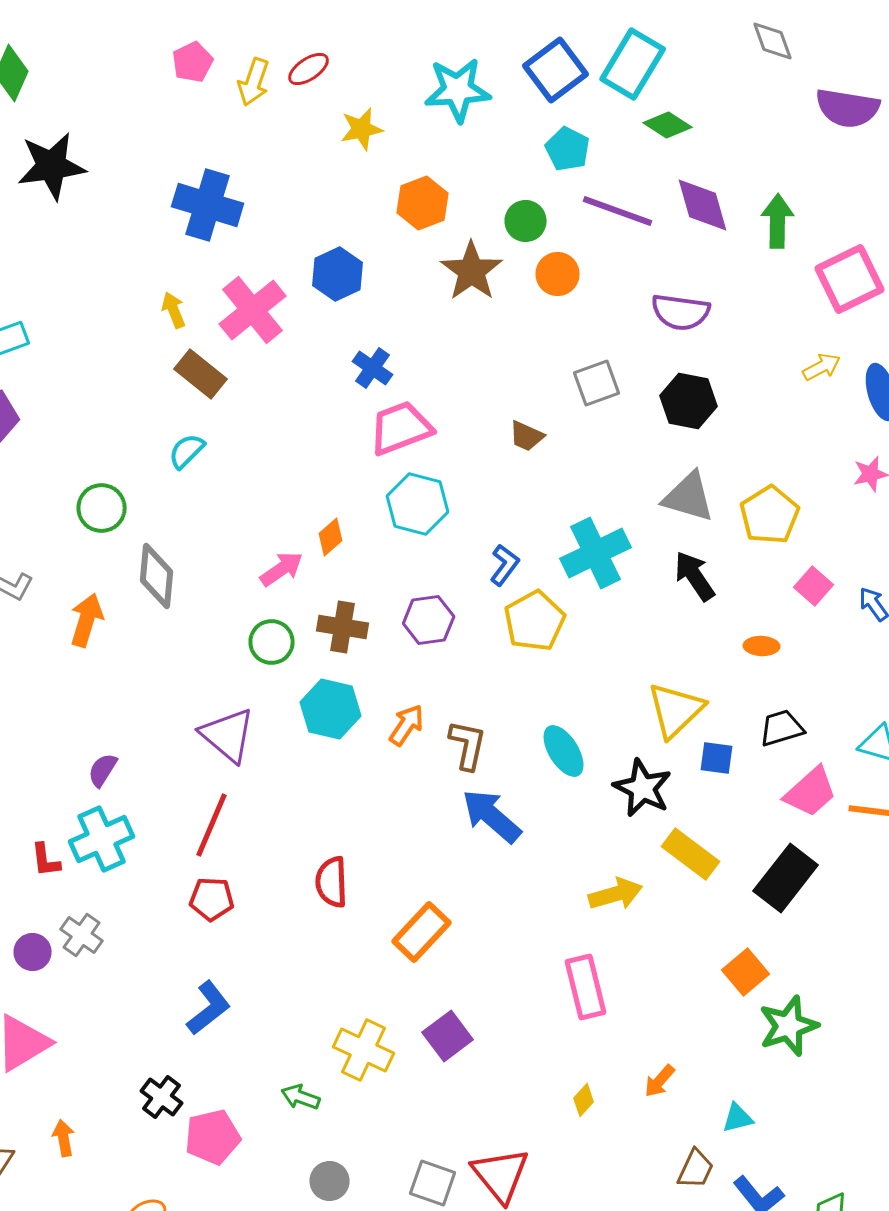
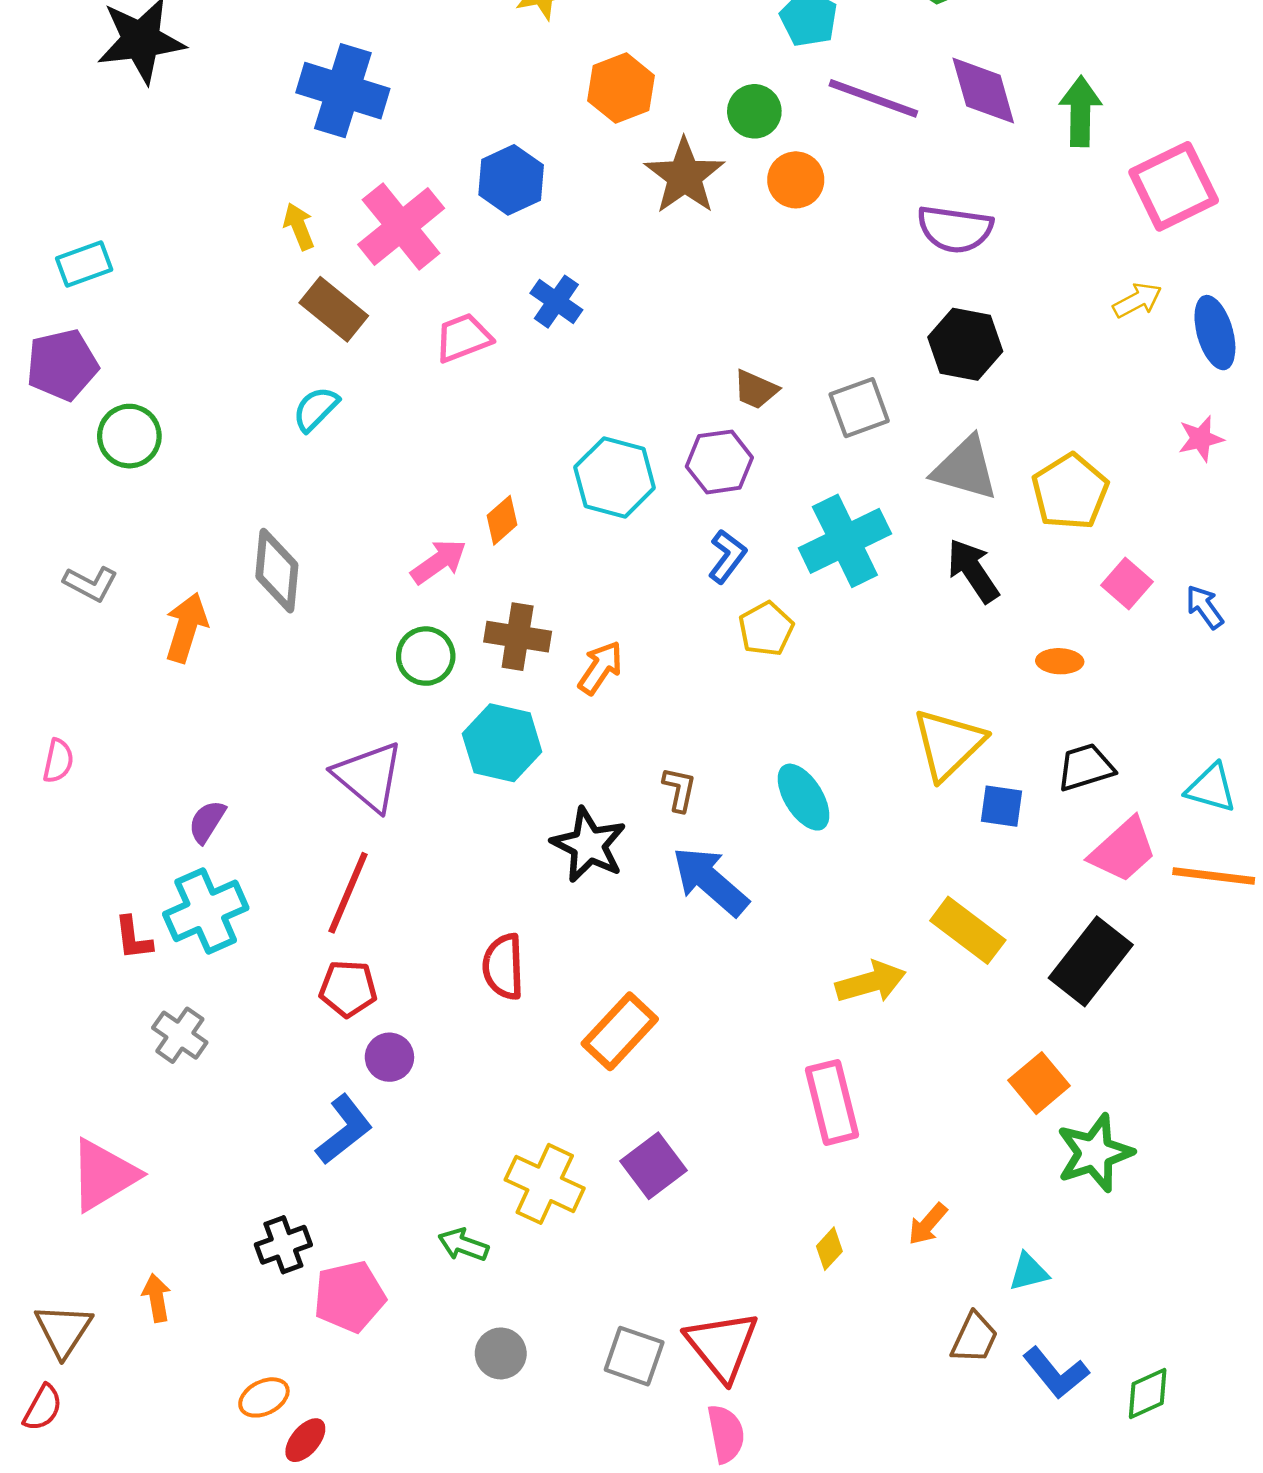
gray square: (597, 383) -> (859, 408), moved
pink trapezoid: (401, 428) -> (463, 338), moved, size x0.7
green circle: (102, 508) -> (129, 436), moved
purple hexagon: (429, 620) -> (719, 462), moved
yellow pentagon: (535, 621) -> (766, 629), size x0.7
orange arrow: (407, 725) -> (600, 668), moved
brown L-shape: (468, 745) -> (679, 789), size x0.7
black star: (643, 788) -> (589, 845), moved
purple circle: (33, 952) -> (389, 1057), moved
black cross: (162, 1097) -> (283, 1245), turned 33

